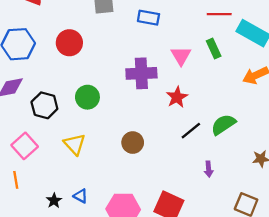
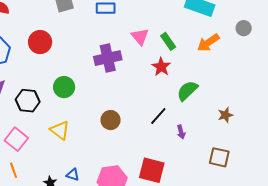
green rectangle: (214, 49) -> (168, 41), moved
red star: (177, 97) -> (161, 67), moved
black line: (191, 131) -> (158, 116), moved

